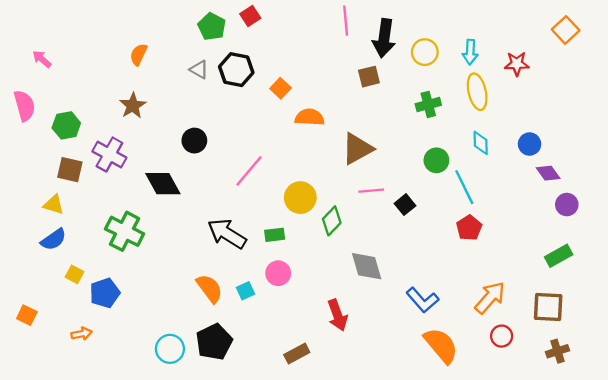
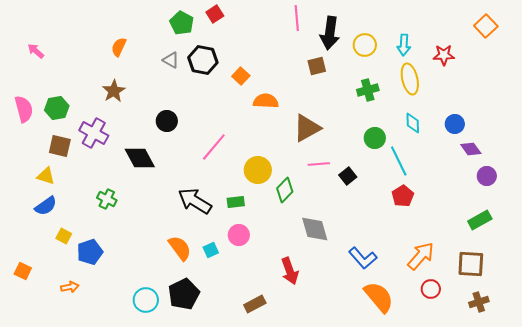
pink semicircle: (24, 106) -> (24, 109), moved
green cross: (125, 231) -> (107, 199), size x0.6

